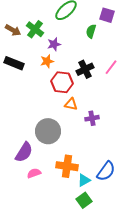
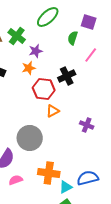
pink line: (111, 67) -> (91, 55), moved
orange triangle: (71, 104) -> (53, 111), turned -40
purple cross: (92, 118) -> (87, 125), moved, turned 32
blue semicircle: (106, 171) -> (88, 178), turned -140

